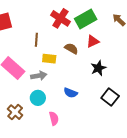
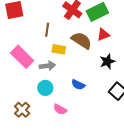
brown semicircle: (71, 49) -> (82, 40), size x1.5
brown cross: (15, 112) -> (22, 110), moved
pink semicircle: (54, 118) -> (60, 109), turned 128

